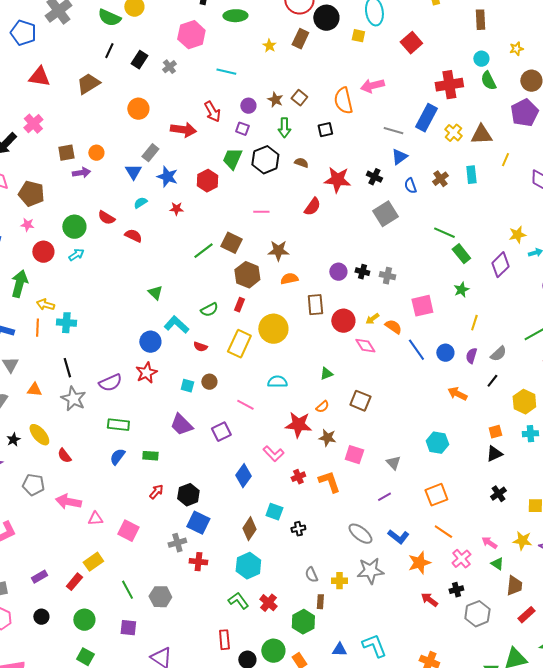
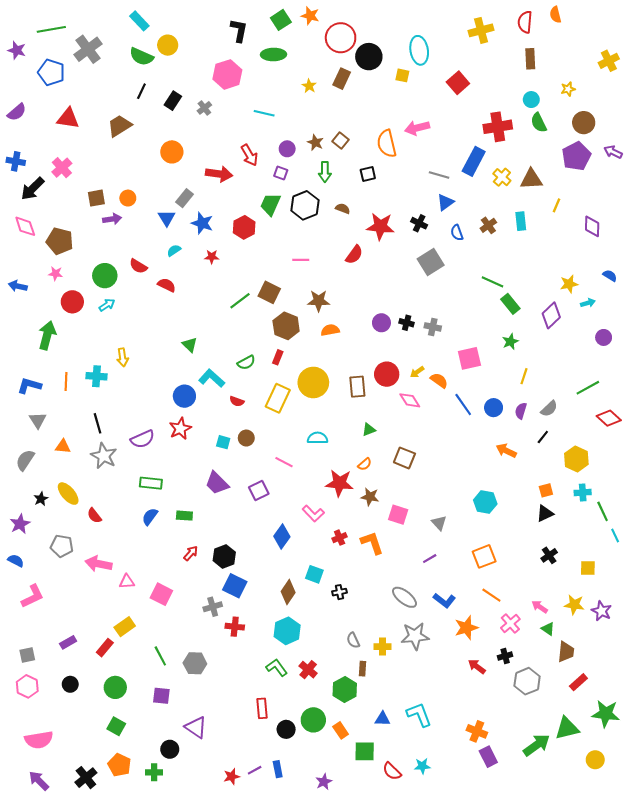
yellow arrow: (45, 305) -> (123, 357), moved, turned -114
brown rectangle: (315, 305) -> (357, 387), moved

